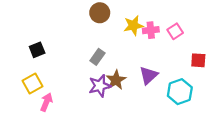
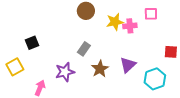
pink square: (175, 31) -> (151, 14), moved, turned 32
yellow square: (32, 84) -> (15, 67), moved
purple star: (100, 86) -> (65, 72), moved

